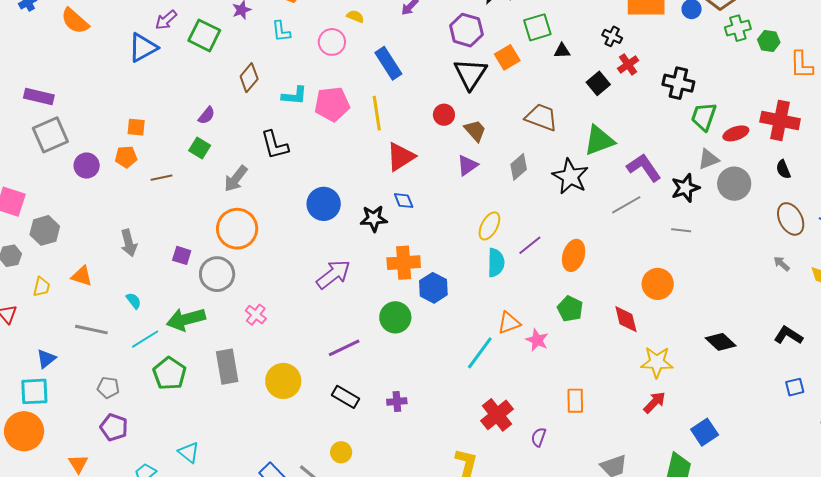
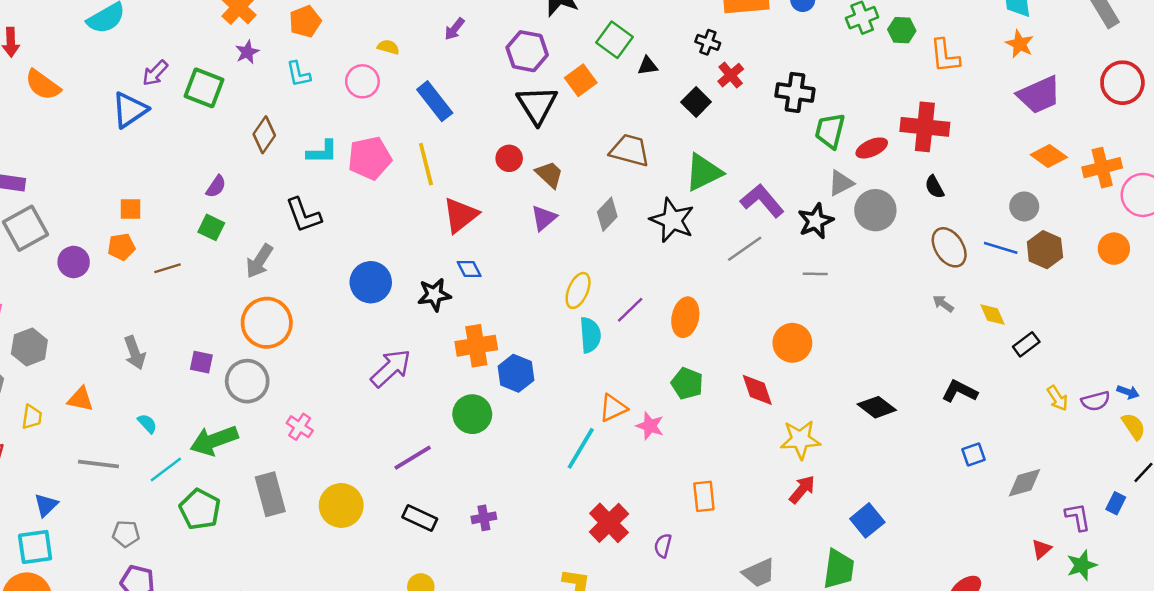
green square: (537, 27) -> (614, 40), turned -32

